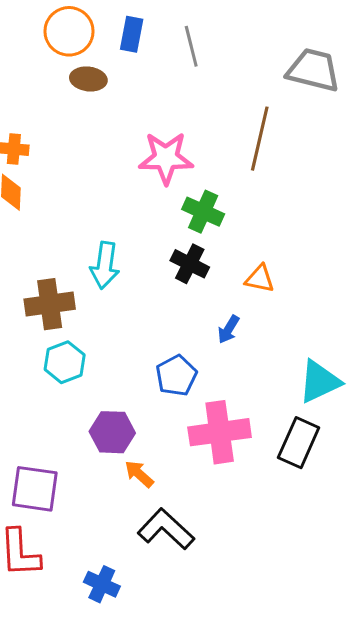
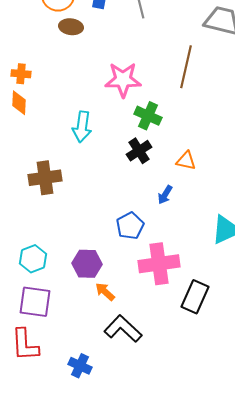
black cross: (190, 264) -> (139, 151), turned 30
cyan arrow: (105, 265) -> (82, 127), moved
cyan hexagon: (65, 362) -> (33, 259), moved
black rectangle: (299, 443) -> (195, 297), moved

